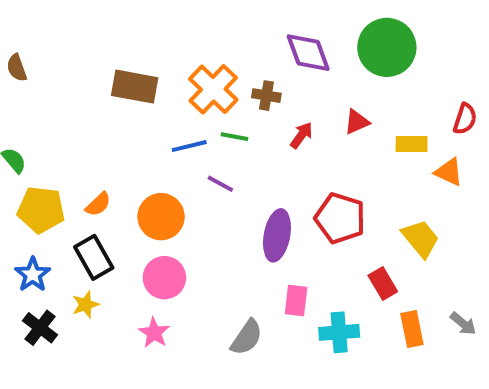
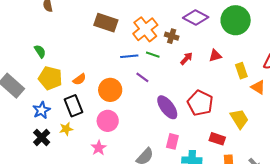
purple diamond: (308, 53) -> (196, 17), turned -50
yellow rectangle: (412, 144) -> (241, 71), turned 63
purple ellipse: (277, 235) -> (167, 107), turned -55
red rectangle: (383, 284) -> (217, 139), turned -49

